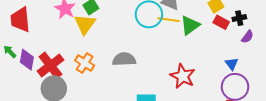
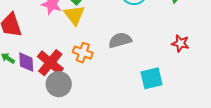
red star: (183, 76) -> (180, 43), size x0.7

